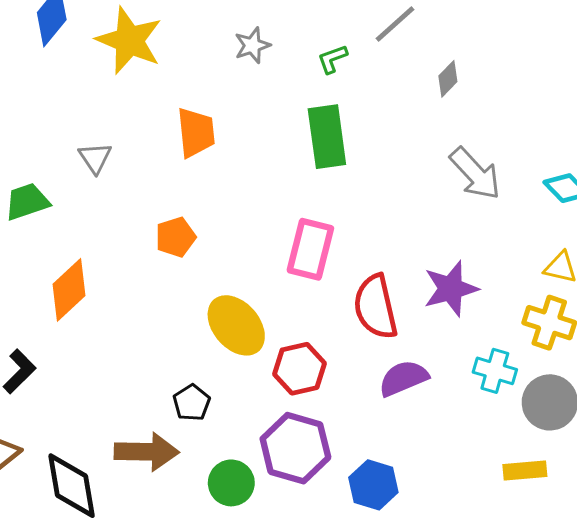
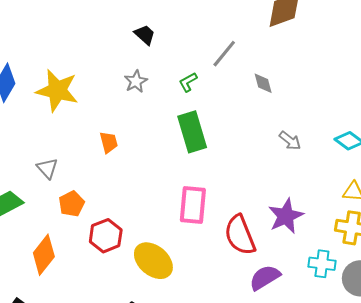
gray diamond: (448, 79) -> (263, 83), turned -50
orange trapezoid: (196, 133) -> (109, 142), size x0.7
gray arrow: (475, 174) -> (290, 141), size x0.6
orange pentagon: (175, 237) -> (72, 204), moved
red hexagon: (300, 369) -> (106, 236), moved

